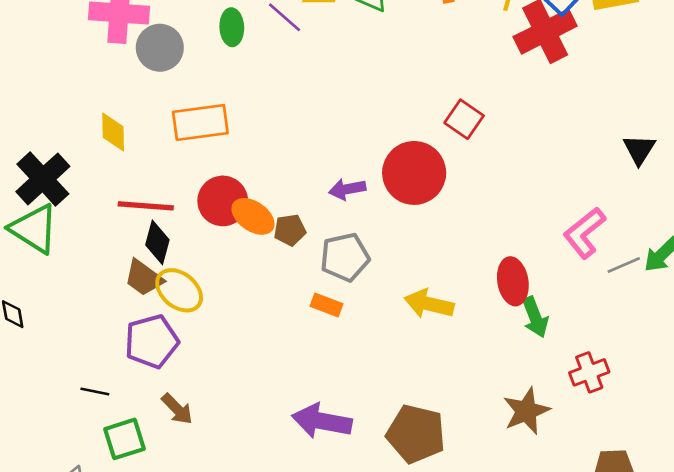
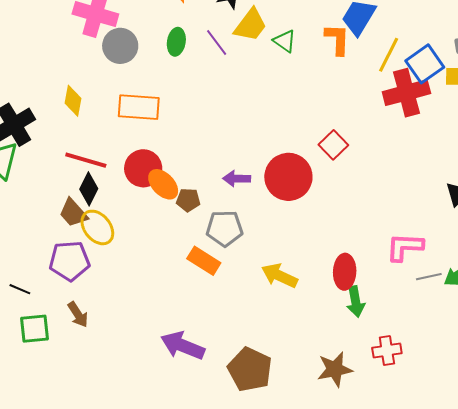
pink L-shape: (584, 233) -> (405, 247), turned 30
orange rectangle: (327, 305) -> (204, 261), size x1.4

